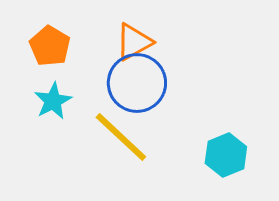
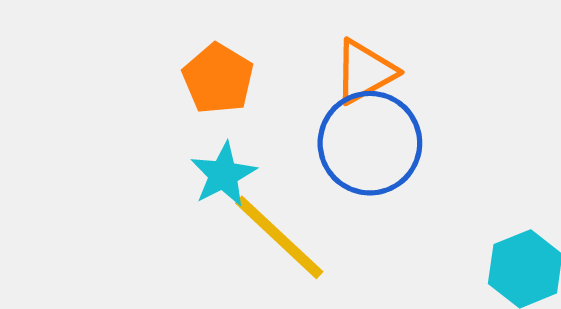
yellow line: (121, 137) -> (279, 237), moved

